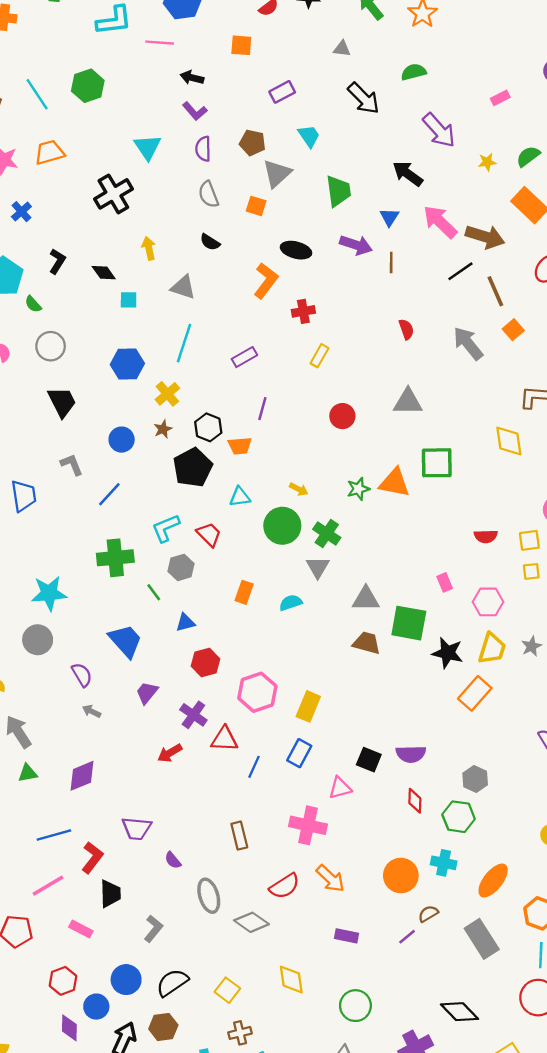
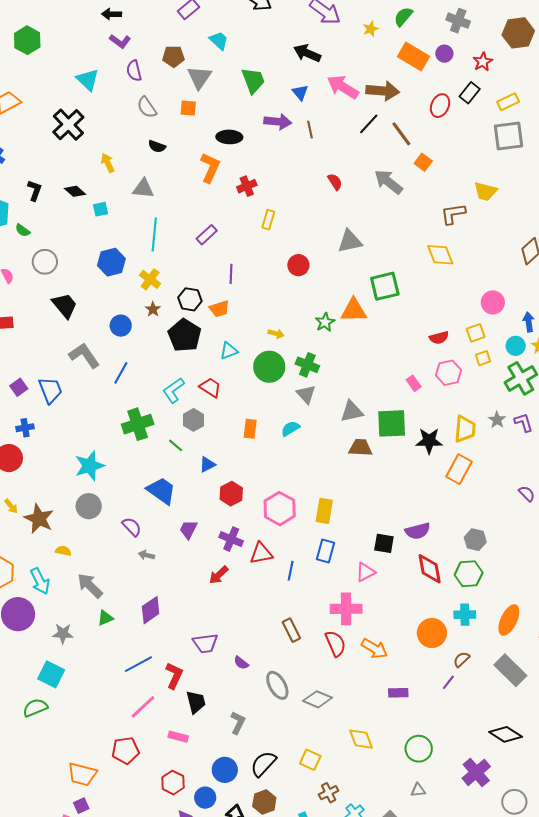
gray L-shape: (72, 465) -> (84, 355), size x1.5
pink hexagon: (488, 602) -> (449, 373), moved
red diamond: (415, 801) -> (430, 569), size x1.5
red semicircle: (285, 886) -> (335, 644), moved, turned -68

